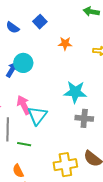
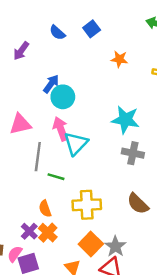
cyan circle: (23, 63) -> (63, 97), moved
yellow cross: (65, 165) -> (87, 205), moved

